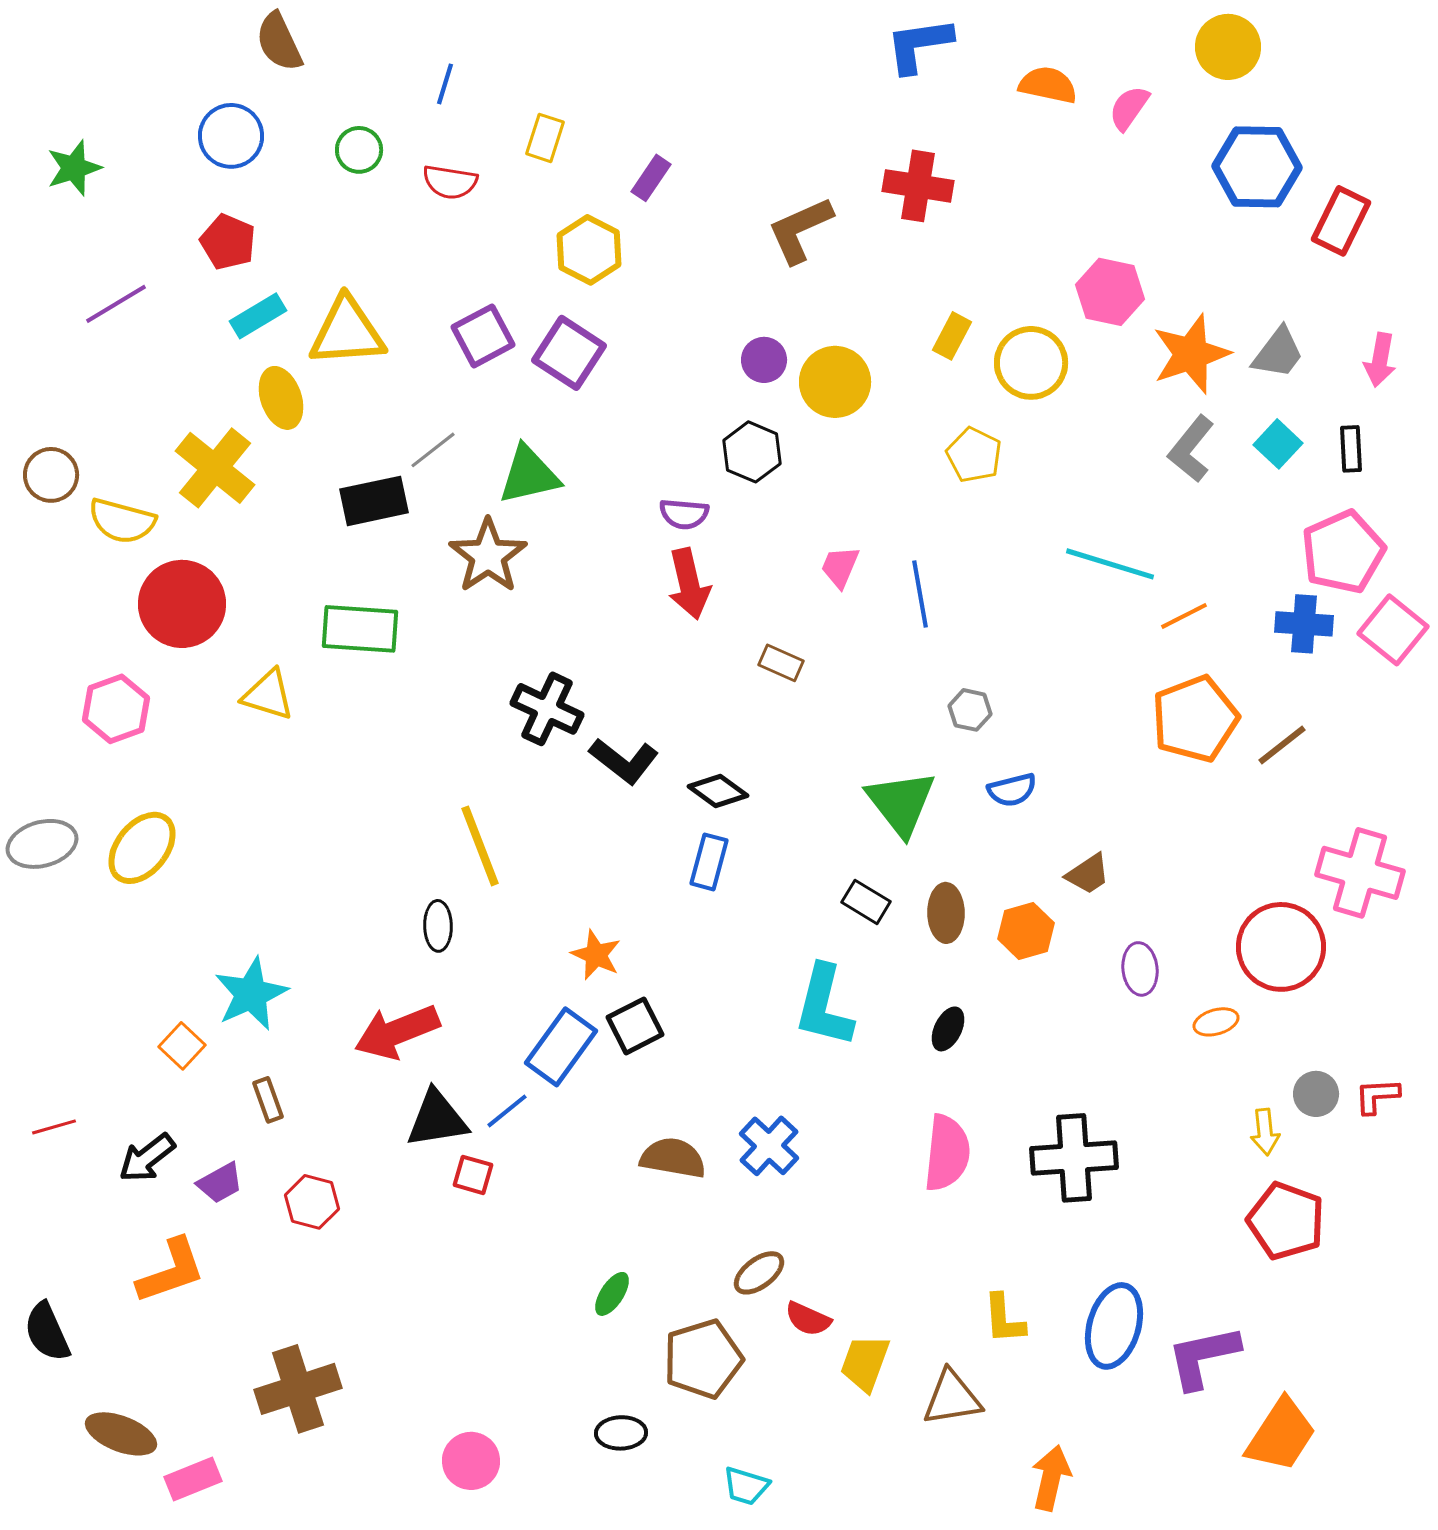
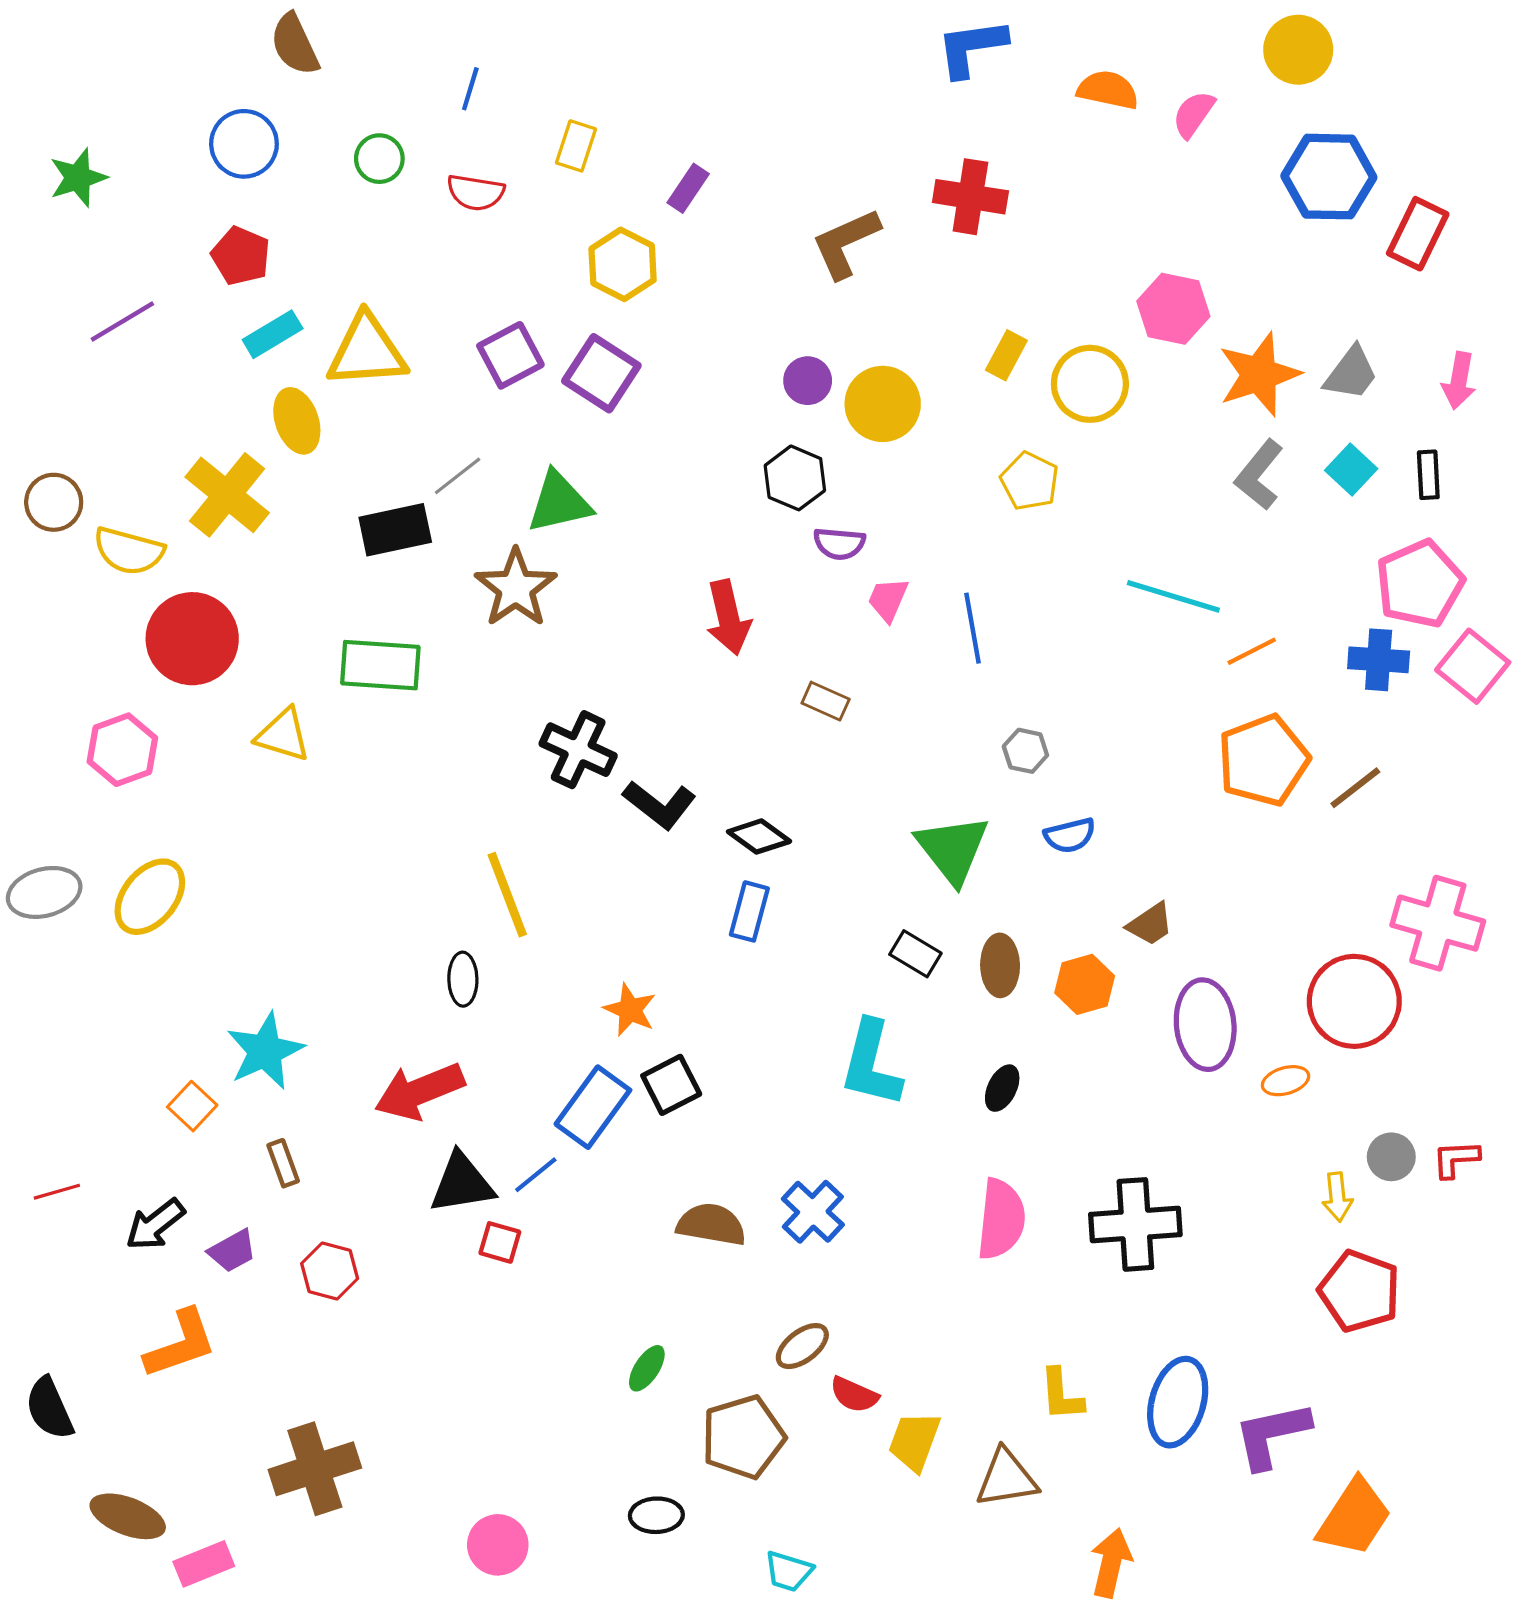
purple semicircle: (684, 514) -> (839, 544), moved
purple ellipse: (1140, 969) -> (1205, 1025), size x1.6

